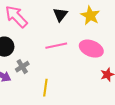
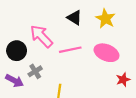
black triangle: (60, 15) -> (74, 18), turned -35
pink arrow: (16, 17) -> (41, 36), moved

